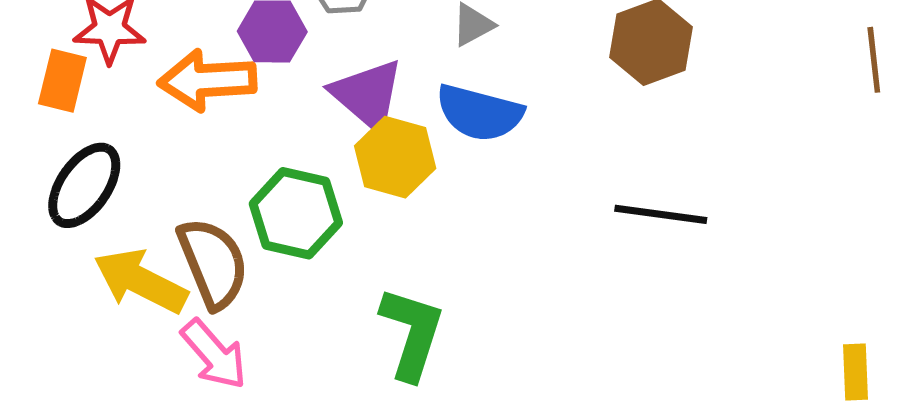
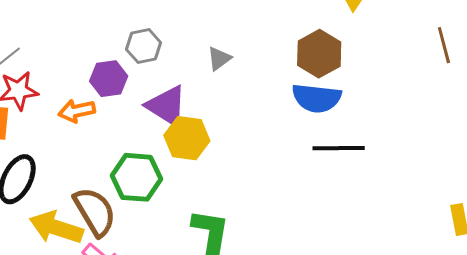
orange arrow: (207, 80) -> (77, 111), size x0.7
blue semicircle: (480, 113) -> (317, 98), moved

